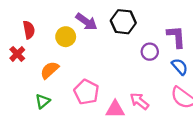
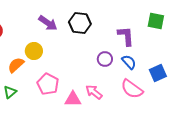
yellow circle: (66, 37) -> (34, 51), moved
purple circle: (150, 52) -> (105, 59), moved

